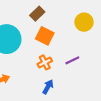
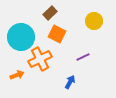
orange cross: (45, 62) -> (40, 59), moved, size x1.6
blue arrow: (48, 87) -> (70, 82), moved

